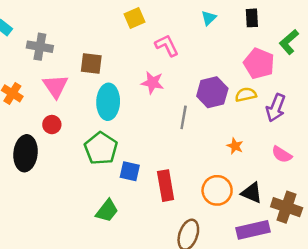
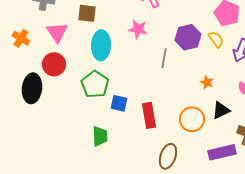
yellow semicircle: (246, 95) -> (216, 39), turned 66
red circle: (52, 125) -> (54, 64), size x1.5
black triangle: (252, 193) -> (221, 110), moved, turned -48
green trapezoid: (107, 211) -> (100, 136), turned -40

